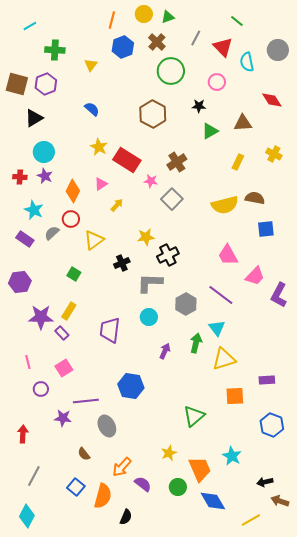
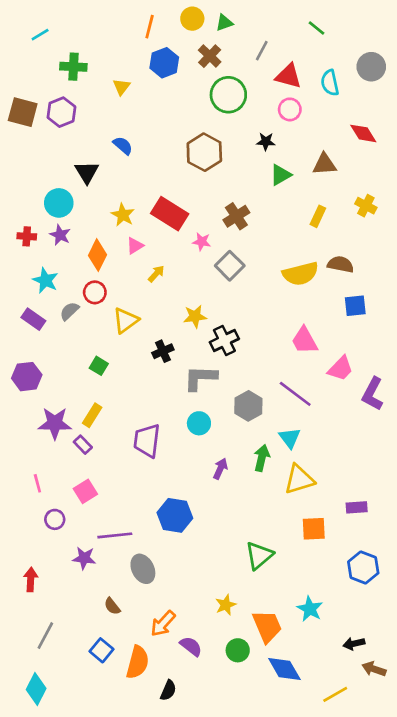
red triangle: (223, 47) -> (288, 76), moved, turned -30
black triangle: (34, 118) -> (87, 172), moved, turned -30
yellow star: (99, 147) -> (123, 215), moved

